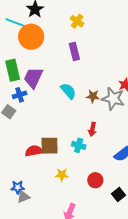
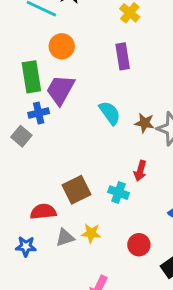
orange circle: (31, 37) -> (62, 46), moved, size x0.7
brown square: (50, 146) -> (76, 190), turned -30
red semicircle: (34, 151) -> (43, 212), moved
gray triangle: (23, 197) -> (65, 238), moved

